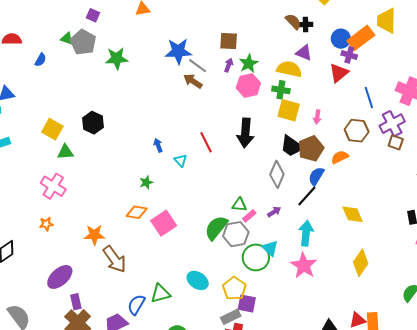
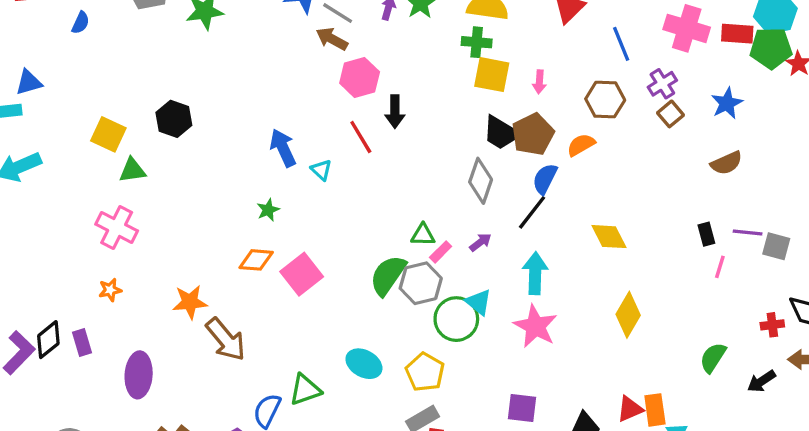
pink hexagon: (248, 86) -> (360, 78), moved
purple cross: (392, 124) -> (662, 84), size x0.7
black arrow: (245, 133) -> (395, 112), moved, size x0.7
brown square: (396, 142) -> (671, 114), turned 35
blue arrow: (158, 145) -> (283, 148), size x1.6
purple ellipse: (60, 277) -> (139, 375), turned -40
purple rectangle: (76, 302) -> (82, 343), moved
purple square: (247, 303) -> (522, 408), moved

